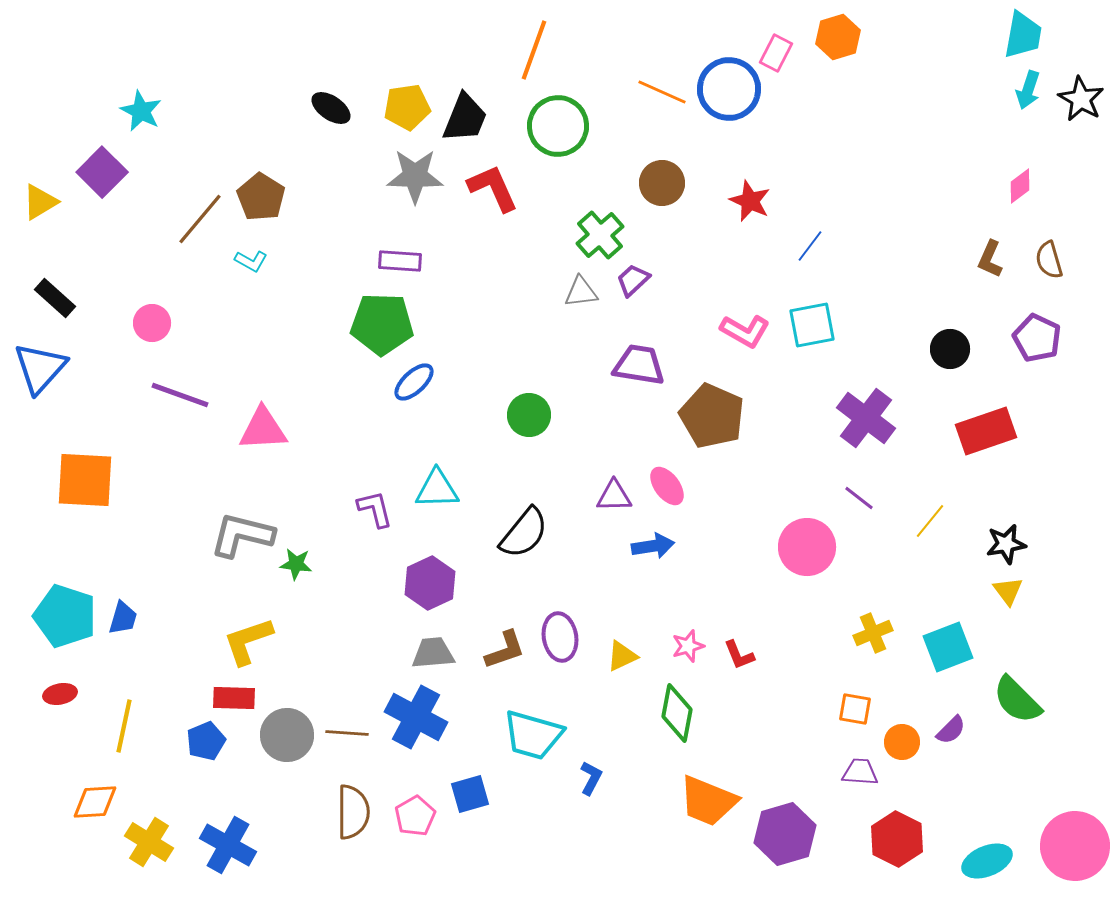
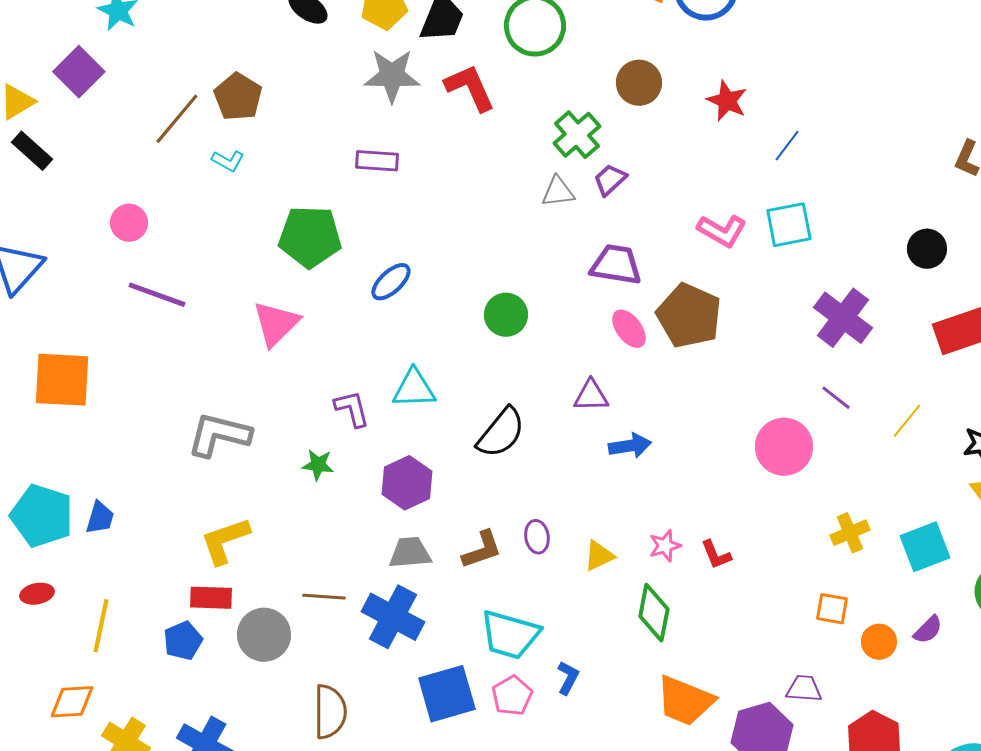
black rectangle: (55, 298) -> (32, 151), moved
green pentagon: (382, 324) -> (310, 237), moved
pink triangle: (263, 429) -> (276, 324), moved, turned -42
pink ellipse: (667, 486) -> (629, 329), moved
green star: (296, 564) -> (318, 465), moved
purple ellipse: (560, 637) -> (537, 537), size x0.7
brown line: (347, 733) -> (324, 597), moved
purple trapezoid: (860, 772) -> (804, 689), moved
blue square: (470, 794) -> (447, 694), size x1.5
pink pentagon: (415, 816) -> (512, 696), moved

